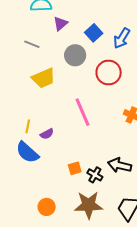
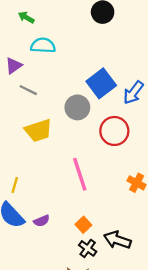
purple triangle: (60, 24) -> (14, 66), moved
blue square: (94, 33) -> (101, 83), size x1.4
purple semicircle: (47, 134) -> (42, 221), moved
orange square: (75, 168) -> (83, 225), moved, turned -32

